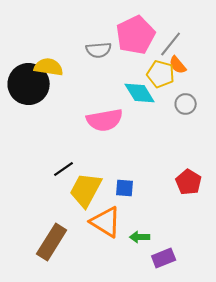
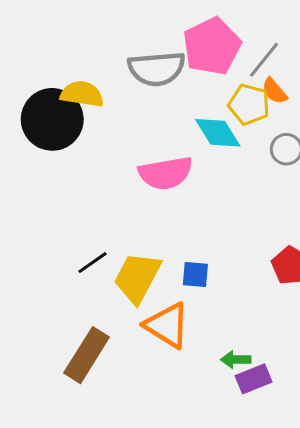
gray semicircle: (99, 50) -> (157, 69), size x1.5
black line: (64, 169) -> (92, 263), moved
green arrow: (140, 237) -> (236, 360), moved

